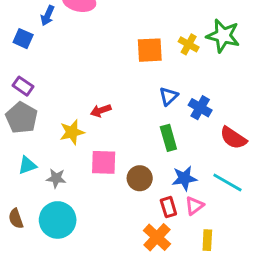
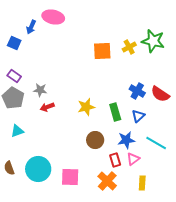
yellow cross: (189, 44) -> (129, 47), turned 32
blue triangle: (168, 96) -> (138, 116), moved
red arrow: (101, 111) -> (47, 107), moved
yellow star: (72, 132) -> (86, 107), moved
red semicircle: (233, 138) -> (160, 94), moved
pink square: (104, 162) -> (70, 177), moved
gray star: (56, 178) -> (40, 90), moved

